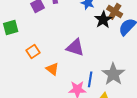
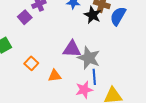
orange triangle: (52, 69) -> (55, 76), turned -32
gray star: (113, 74) -> (89, 58), moved

